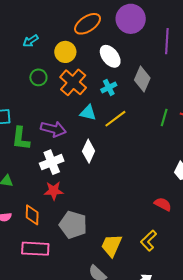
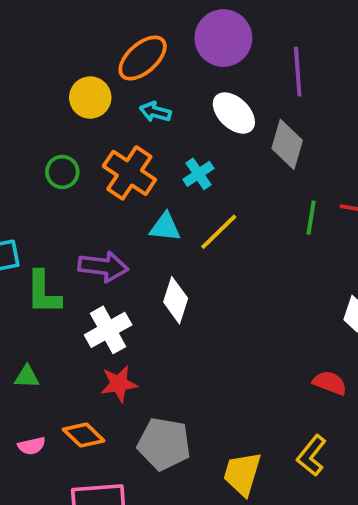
cyan arrow: (31, 41) -> (155, 112), moved, turned 56
yellow circle: (65, 52) -> (90, 98), moved
white ellipse: (110, 56) -> (234, 113), moved
gray diamond: (142, 79) -> (287, 144), moved
orange diamond: (32, 215) -> (84, 435), turned -40

